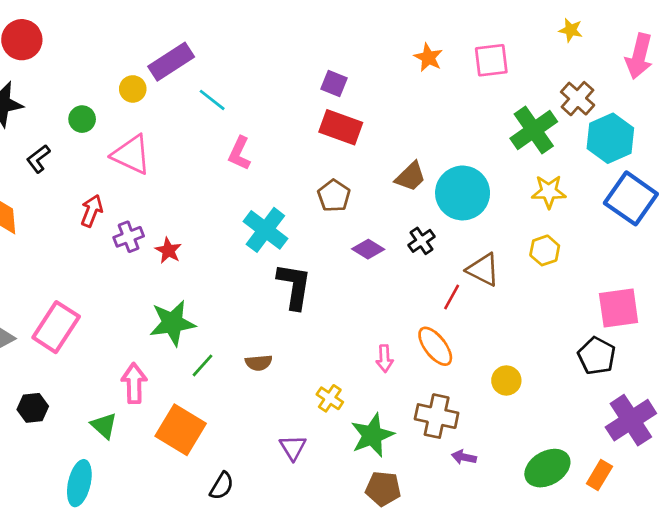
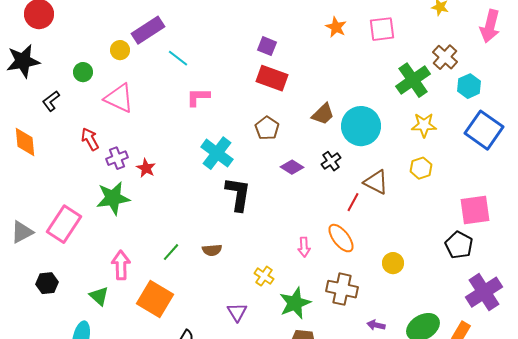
cyan hexagon: (610, 138) -> (469, 86), size x0.7
pink L-shape: (239, 153) -> (198, 97), turned 65
red arrow: (92, 211) -> (90, 139), turned -50
green star: (172, 323) -> (113, 198), moved
purple arrow: (464, 457) -> (376, 325), moved

